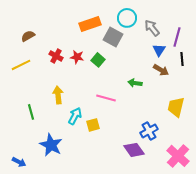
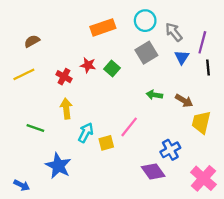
gray square: (113, 37) -> (146, 53), moved, turned 30
red cross: (56, 56) -> (64, 77), moved
brown arrow: (161, 70) -> (184, 101), moved
pink line: (106, 98) -> (129, 127), moved, turned -66
green line: (31, 112) -> (35, 128), turned -56

